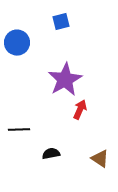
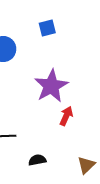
brown triangle: (100, 159) -> (86, 165), turned 42

